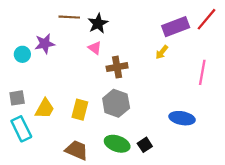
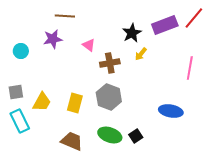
black star: (98, 23) -> (132, 33), moved
purple star: (45, 44) -> (53, 39), moved
yellow arrow: (162, 52) -> (141, 54), moved

